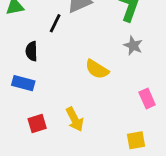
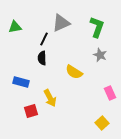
black semicircle: (32, 51) -> (42, 58), moved
yellow arrow: (75, 119) -> (50, 98), moved
yellow square: (136, 140) -> (102, 123), turned -32

